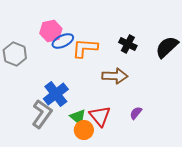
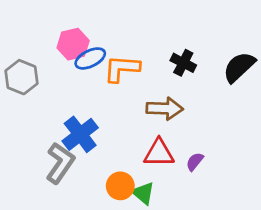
red triangle: (100, 116) -> (159, 153), moved, turned -50
green triangle: (78, 117) -> (143, 193), moved

